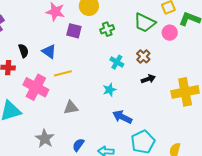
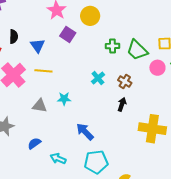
green cross: (107, 29) -> (112, 46), moved
brown cross: (143, 56) -> (125, 81), turned -32
black arrow: (148, 79) -> (122, 104), turned -72
cyan star: (109, 90) -> (64, 99), moved

